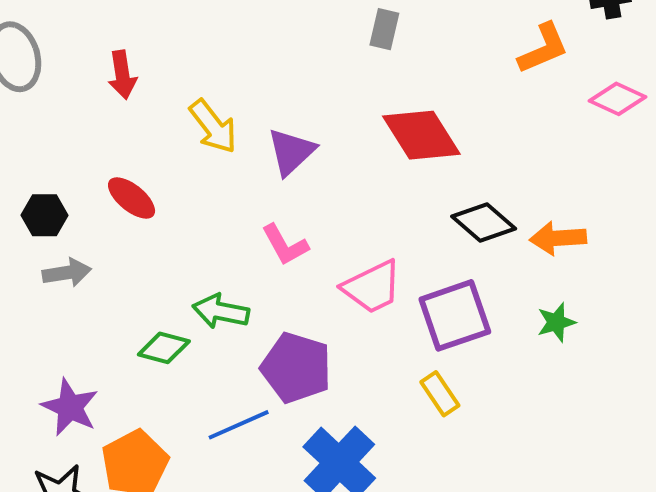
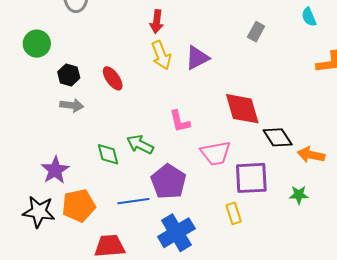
red arrow: (122, 75) -> (157, 22), moved
red diamond: (421, 135) -> (242, 109), moved
purple triangle: (291, 152) -> (197, 58), moved
green diamond: (164, 348) -> (108, 154), turned 45

